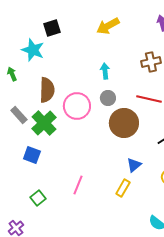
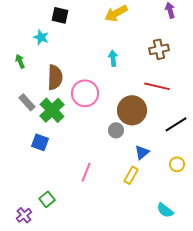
black square: (52, 28) -> (60, 15), turned 30
cyan star: (33, 50) -> (41, 37), size x0.7
gray circle: (108, 98) -> (116, 130), moved
green square: (38, 198) -> (47, 199), moved

